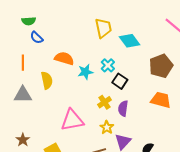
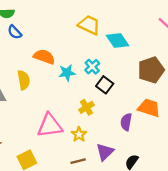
yellow trapezoid: (103, 28) -> (89, 25), turned -55
purple semicircle: (123, 108) -> (126, 122), moved
yellow star: (107, 127) -> (79, 134), moved

